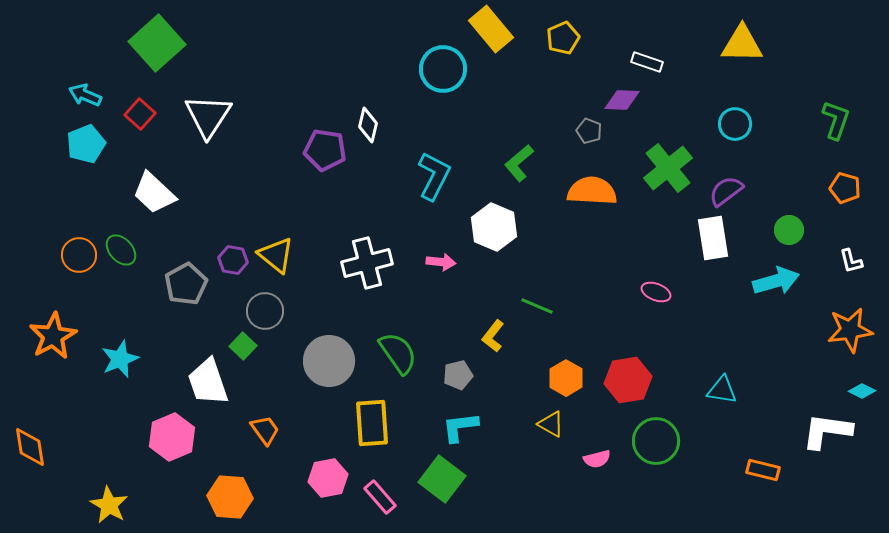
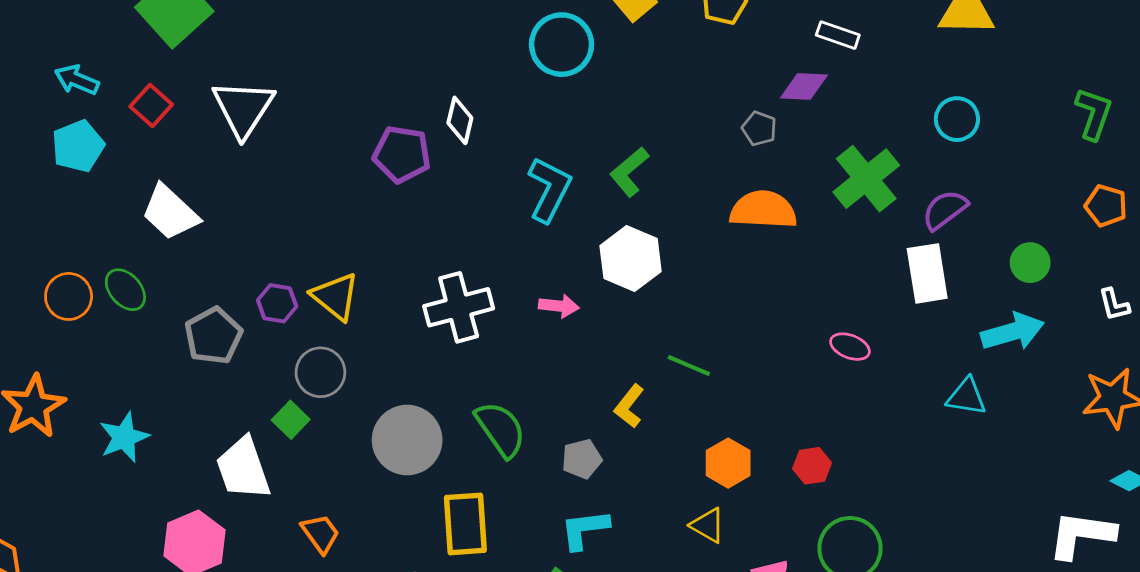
green L-shape: (519, 163) -> (629, 172), moved
red hexagon: (628, 380) -> (812, 466), size x0.6
cyan triangle: (722, 390) -> (966, 397), moved

